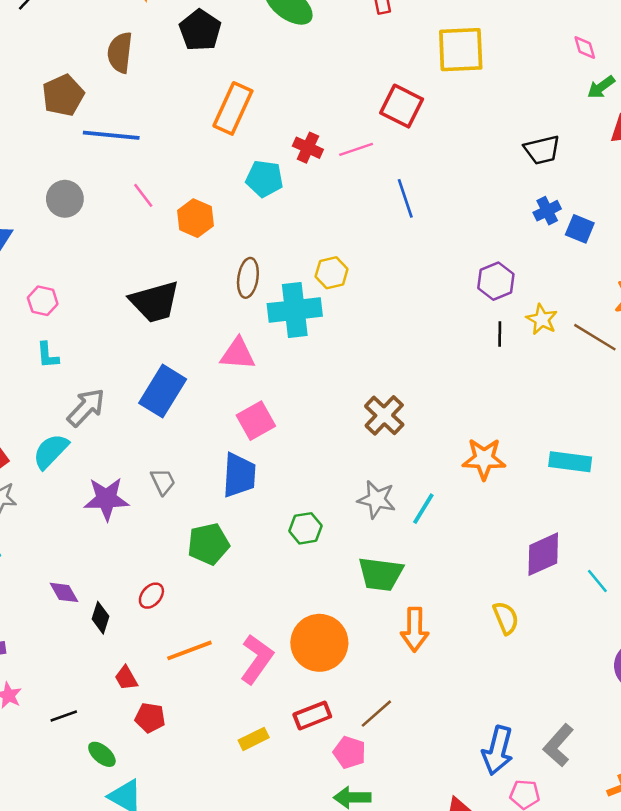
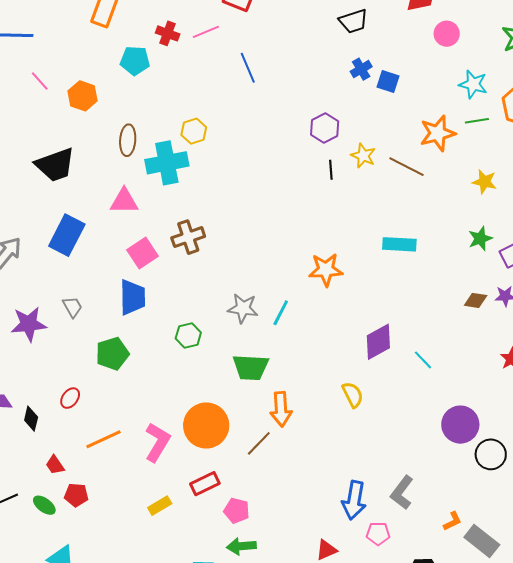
brown cross: (384, 415) -> (188, 237), moved, turned 32
cyan rectangle: (570, 462) -> (399, 244), moved
brown line: (376, 714) -> (259, 443), moved
green ellipse: (102, 754) -> (44, 505), moved

